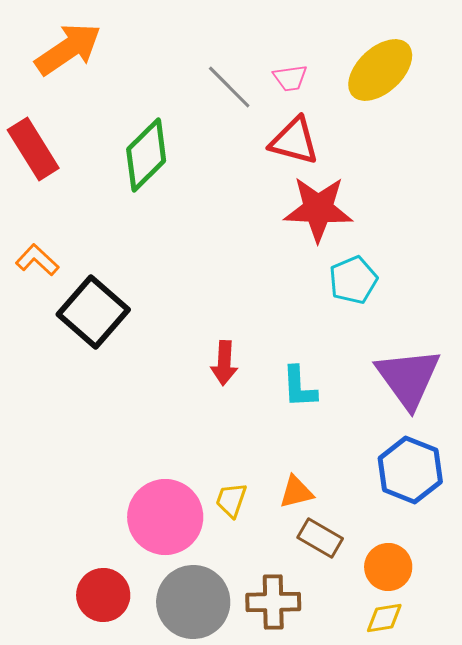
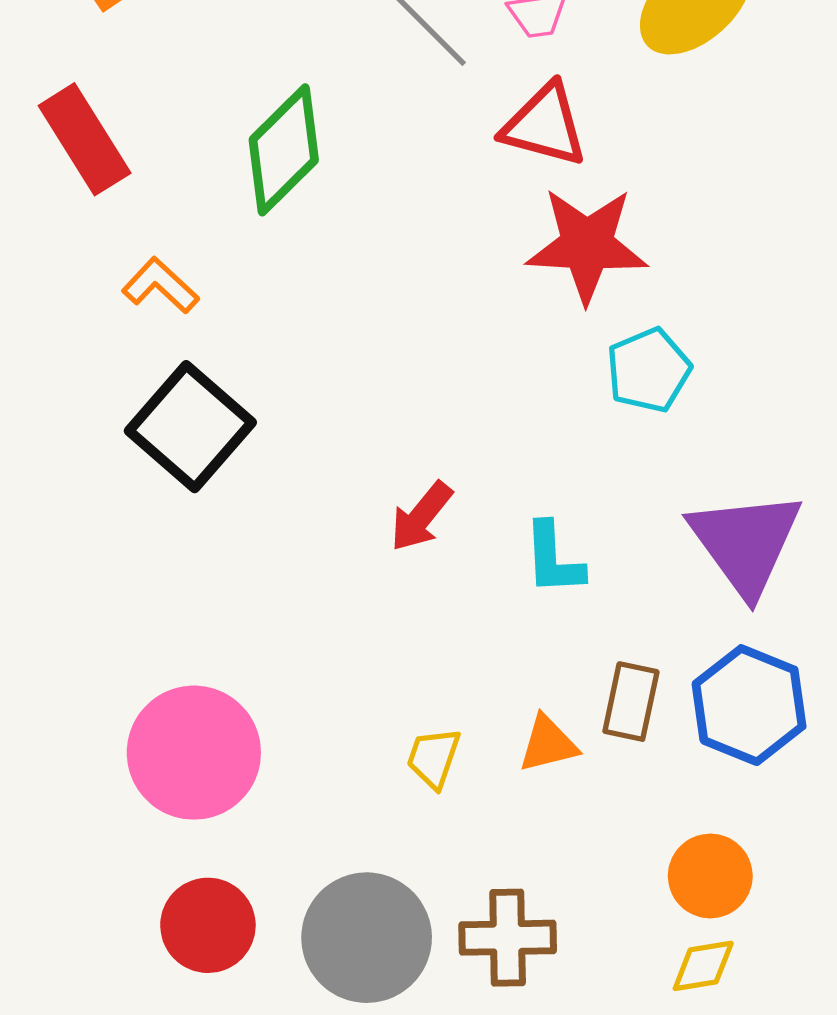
orange L-shape: (37, 260) -> (160, 286), moved
red arrow: (224, 363) -> (421, 516), turned 36
pink circle: (165, 517) -> (194, 753), moved
brown rectangle: (320, 538) -> (631, 702), moved, turned 72

